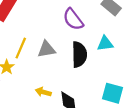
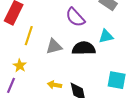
yellow line: (21, 48) -> (29, 36), moved
black semicircle: (79, 55) -> (84, 48), turned -85

